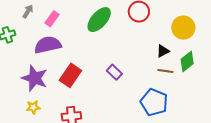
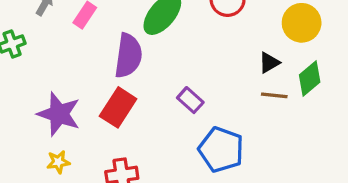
purple semicircle: (48, 45) -> (128, 56), moved, turned 112
blue pentagon: (154, 102) -> (221, 150), moved

